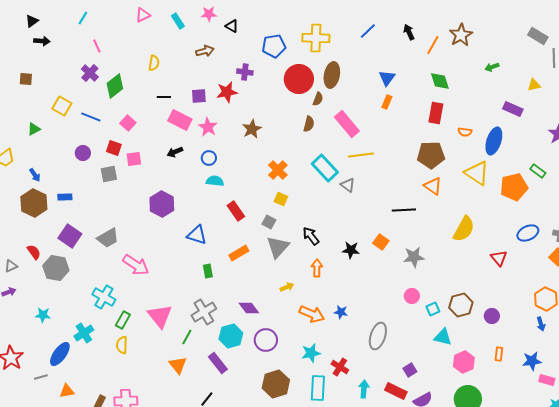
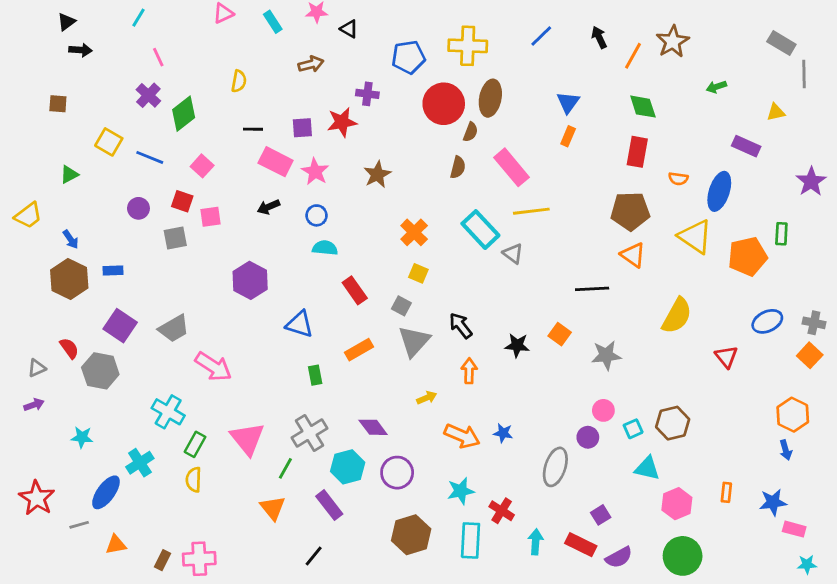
green rectangle: (538, 171) -> (781, 234), turned 56
purple circle: (492, 316) -> (588, 437), moved

